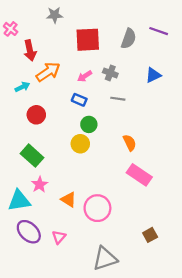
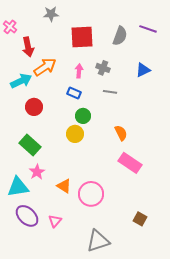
pink arrow: (85, 76) -> (79, 71), turned 128
cyan arrow: (22, 87) -> (21, 81), size x1.5
brown square: (150, 235) -> (140, 219), turned -32

